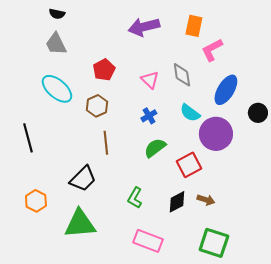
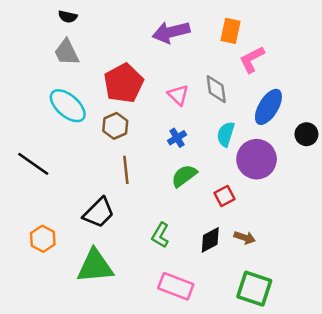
red pentagon: (104, 70) -> (124, 83), size x1.5
cyan semicircle: (190, 113) -> (226, 134), turned 70
black line: (28, 138) -> (33, 164), turned -40
red square: (189, 165) -> (224, 196), size x0.7

